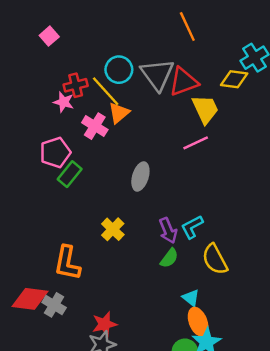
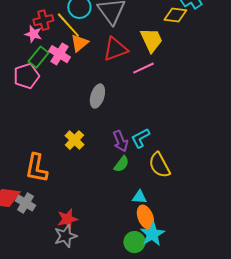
red triangle: (184, 82) -> (115, 49), moved
green rectangle: (70, 174) -> (38, 57), moved
cyan triangle: (191, 298) -> (139, 197), turned -35

